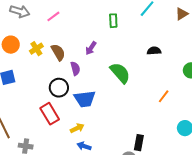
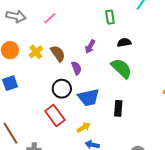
black semicircle: (154, 51) -> (124, 43), moved
black rectangle: (139, 143) -> (118, 108), moved

